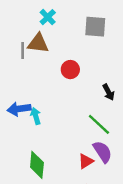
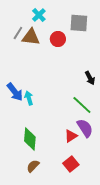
gray line: (23, 50) -> (18, 33), moved, turned 32
red circle: (70, 70) -> (58, 39), moved
blue arrow: (19, 109) -> (15, 92), turned -120

